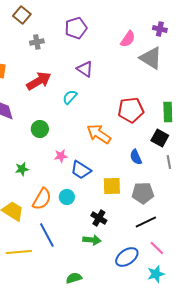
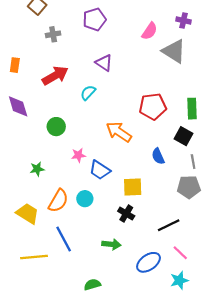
gray pentagon: (143, 193) -> (189, 187), moved
black cross: (99, 218) -> (126, 214), moved

